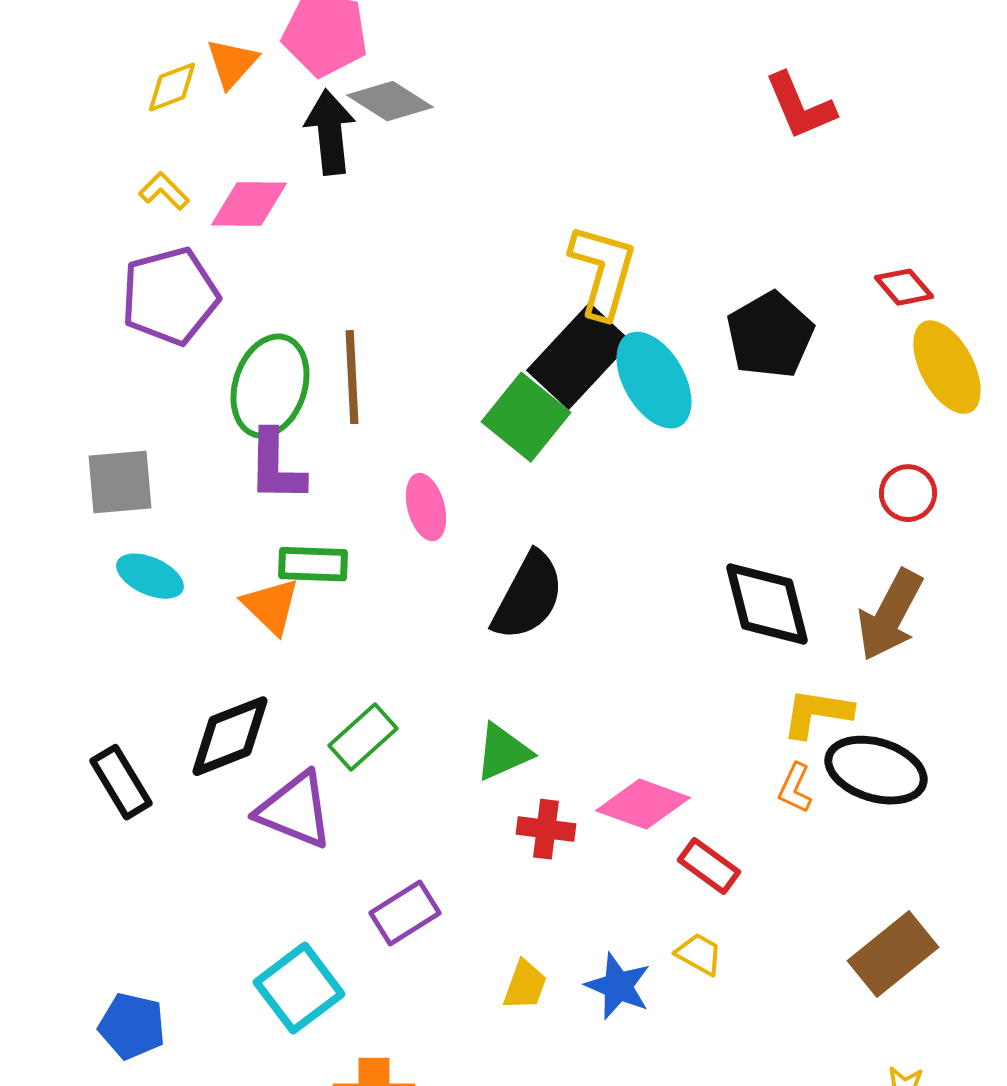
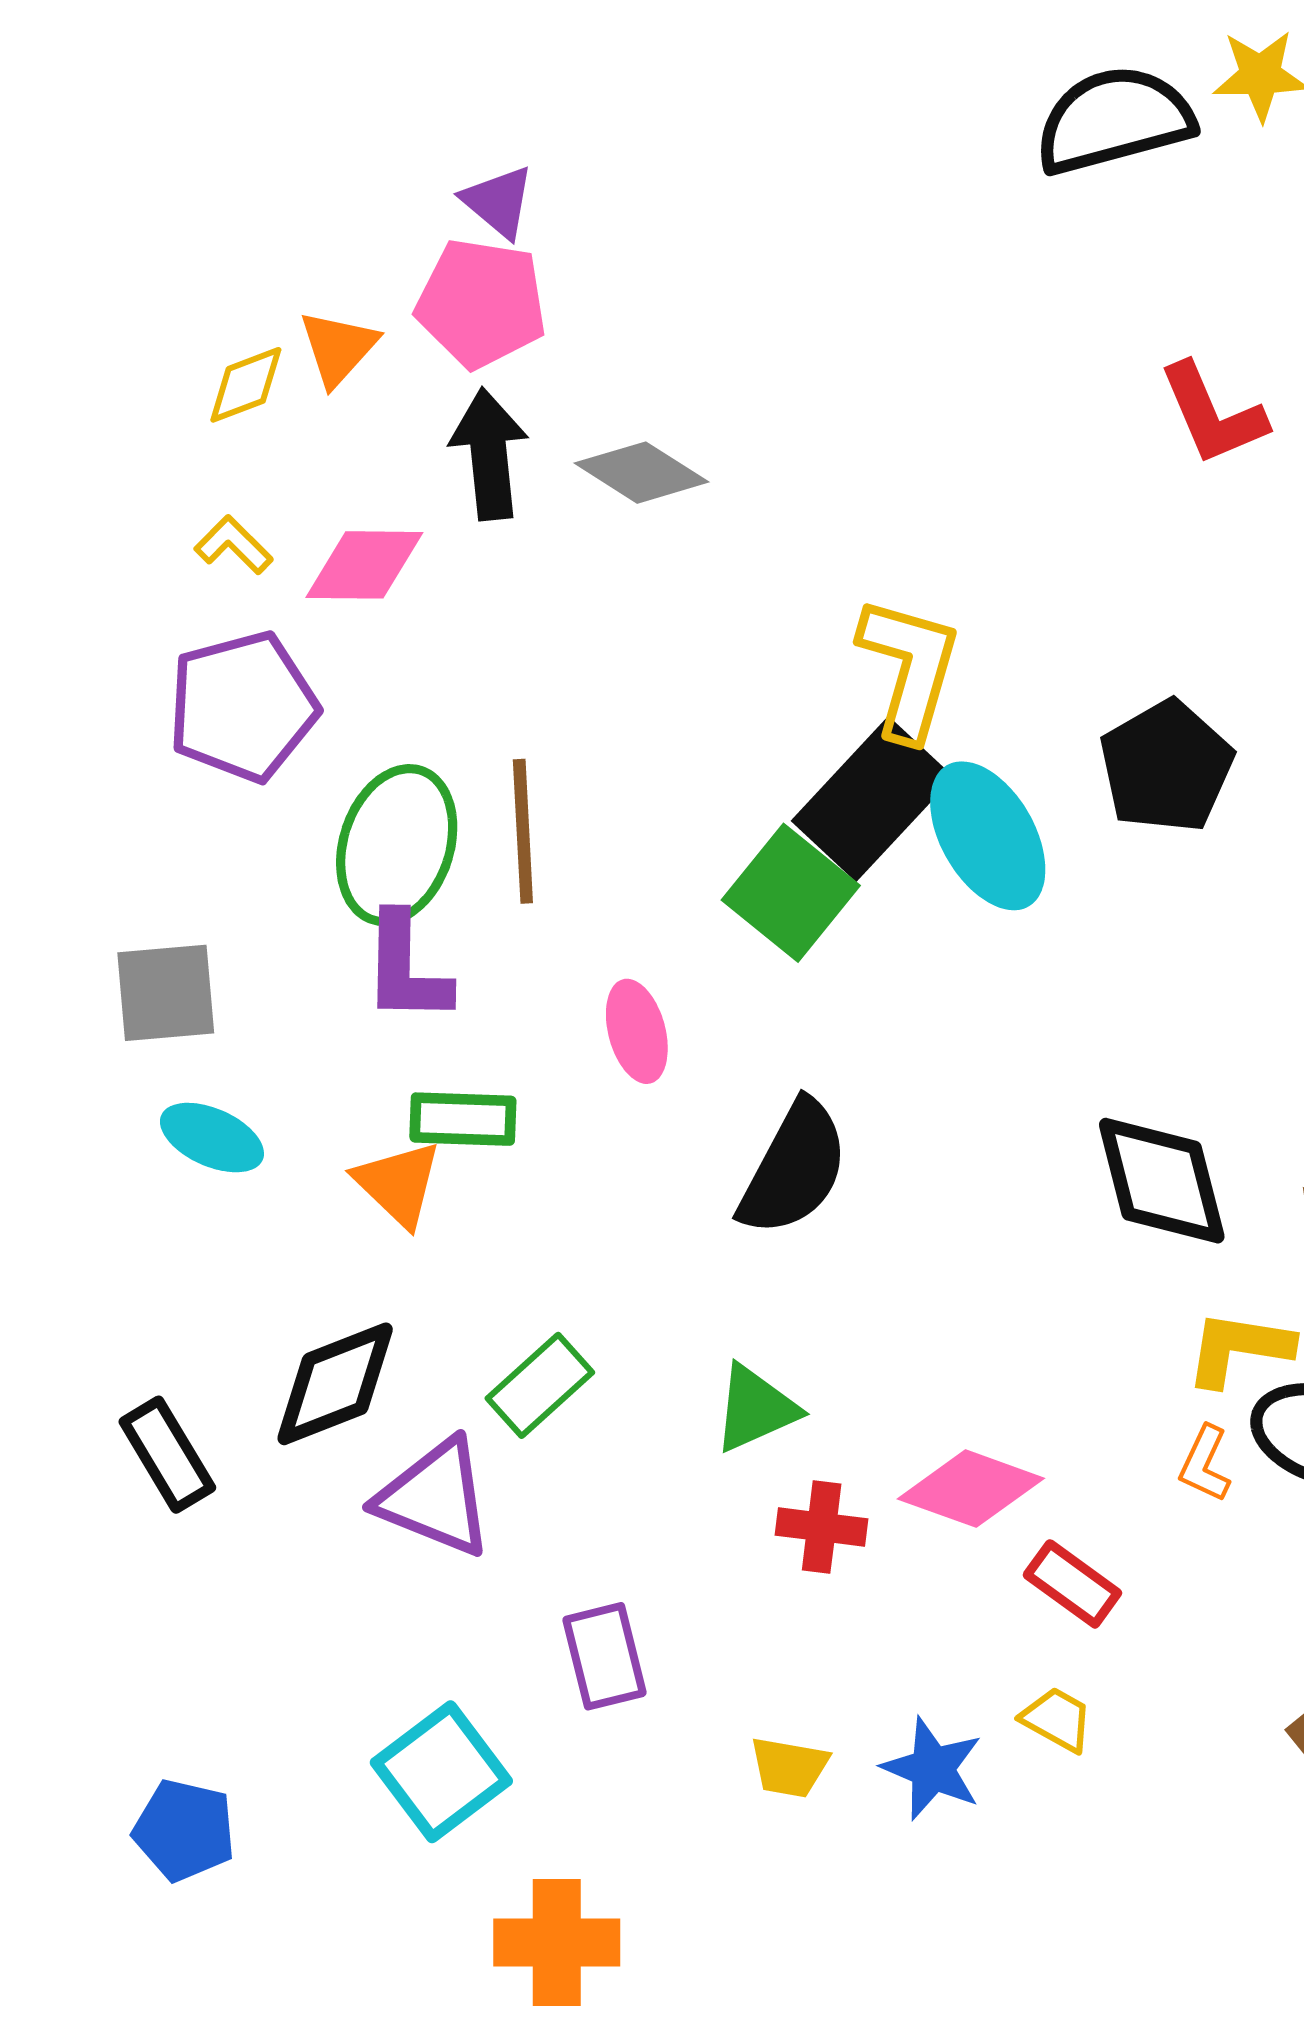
gray diamond: (390, 101) -> (641, 473), moved
purple rectangle: (405, 913) -> (604, 1656), turned -72
yellow trapezoid: (525, 985) -> (789, 1767), turned 80

